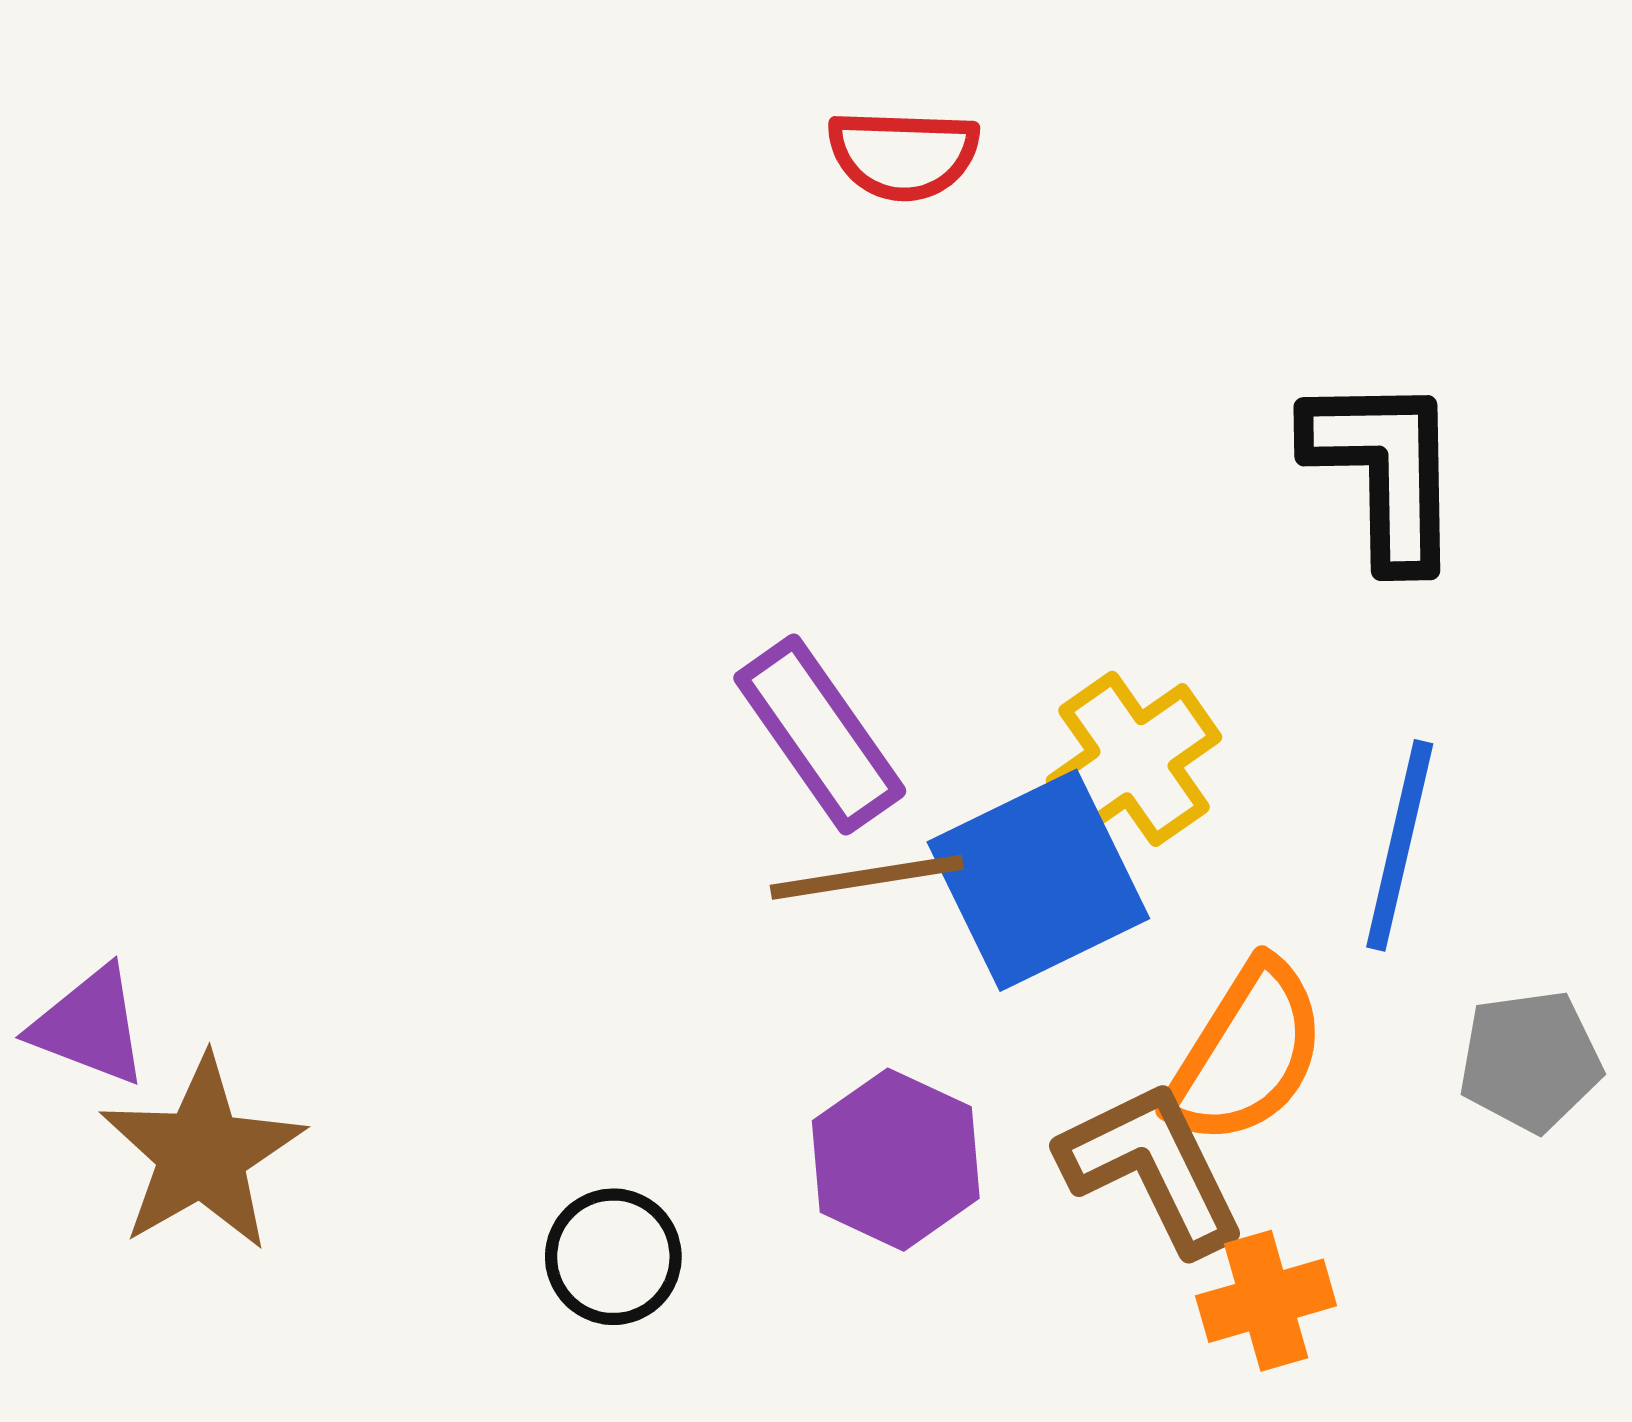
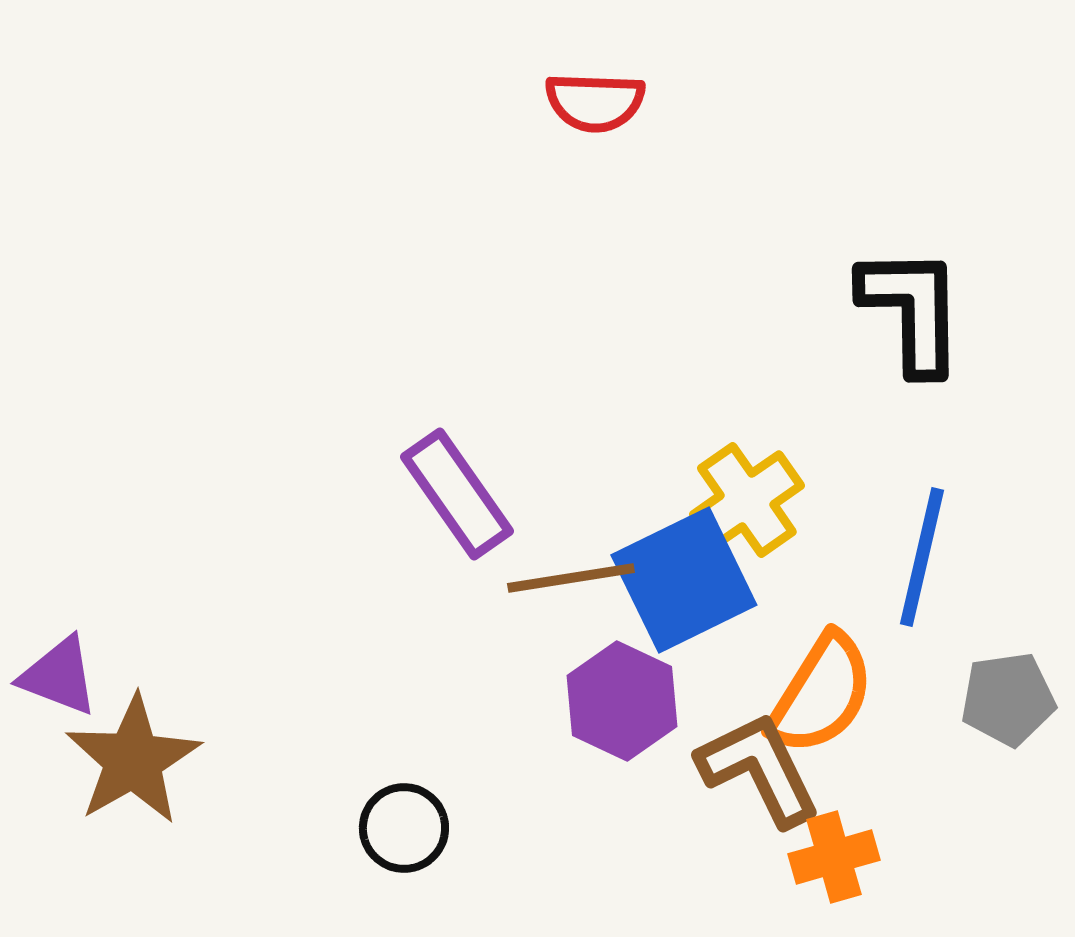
purple rectangle: (820, 735) -> (457, 494), moved
purple hexagon: (896, 1160) -> (622, 701), moved

